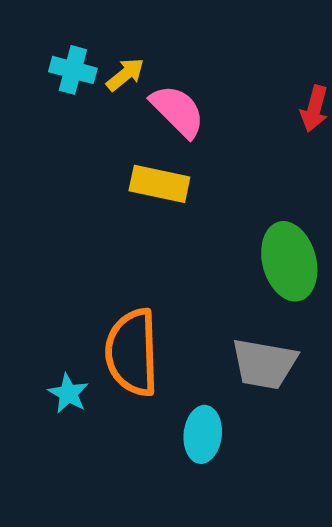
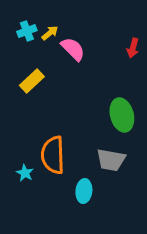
cyan cross: (73, 70) -> (27, 31), turned -36
yellow rectangle: (159, 184) -> (32, 81), moved, turned -55

